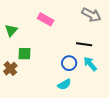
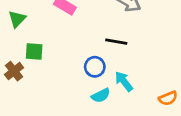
cyan arrow: (90, 64) -> (124, 81), moved
cyan semicircle: (64, 84) -> (101, 95), moved

